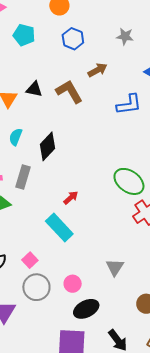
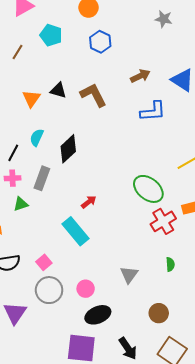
gray star: (125, 36) -> (164, 19), moved
brown arrow: (98, 70) -> (140, 76), moved

